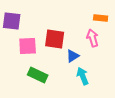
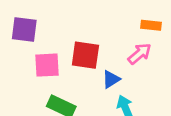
pink arrow: (93, 38) -> (140, 54), turned 66

